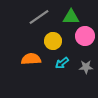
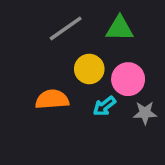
pink circle: (85, 36) -> (128, 79), moved

